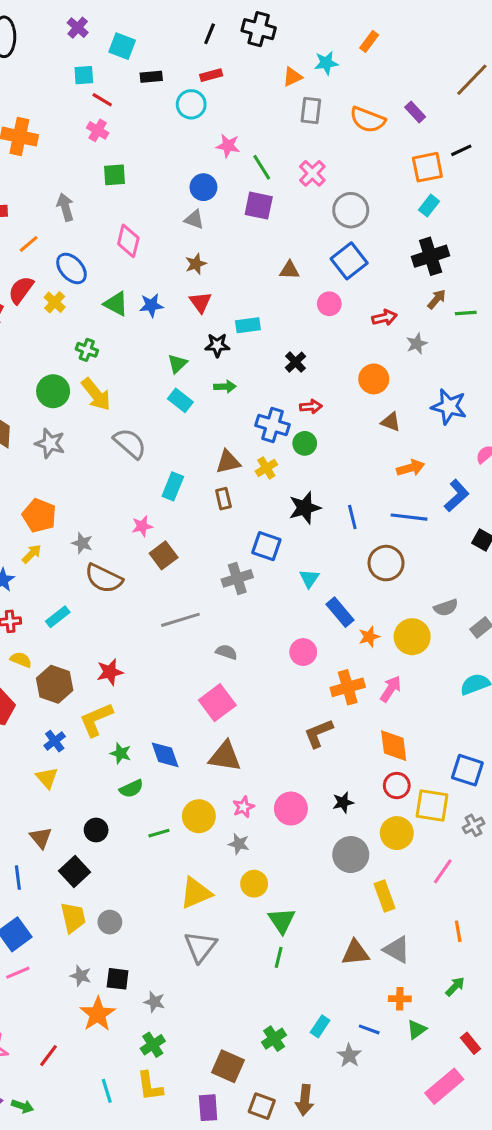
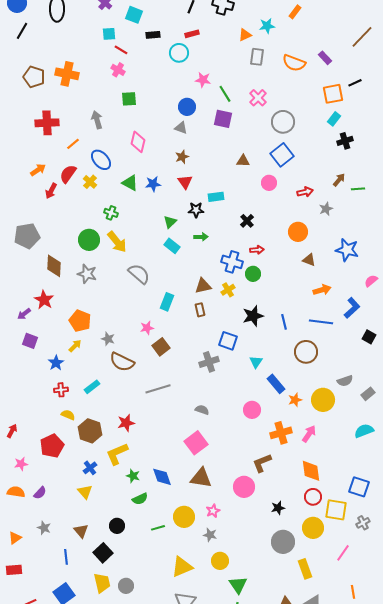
black cross: (431, 256) -> (345, 141), moved, size x0.7
gray line: (180, 620) -> (158, 389), moved
pink circle: (291, 809) -> (244, 487), moved

